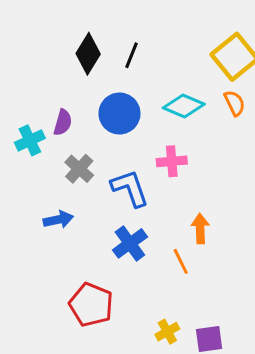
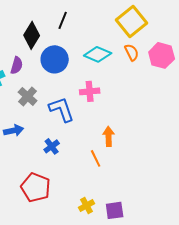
black diamond: (88, 54) -> (32, 35), moved
blue cross: (130, 243) -> (52, 146), moved, size x0.7

